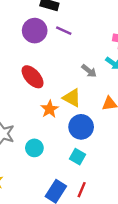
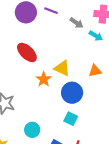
gray arrow: (89, 71) -> (76, 23), moved
cyan circle: (34, 148) -> (32, 130), moved

